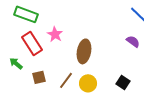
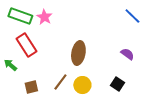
pink star: (55, 34) -> (44, 17), moved
purple semicircle: (133, 41) -> (127, 54), moved
brown square: (39, 77) -> (31, 87), moved

